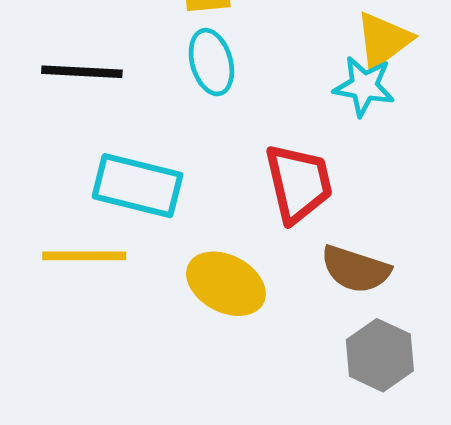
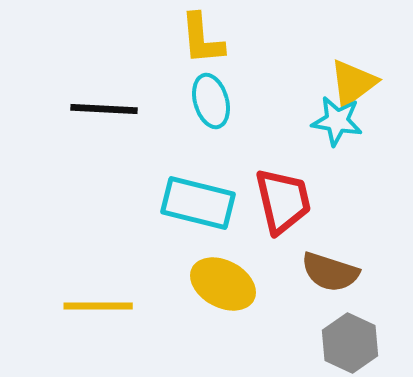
cyan rectangle: (138, 186) -> (198, 203), moved
yellow line: (84, 256) -> (98, 306), moved

